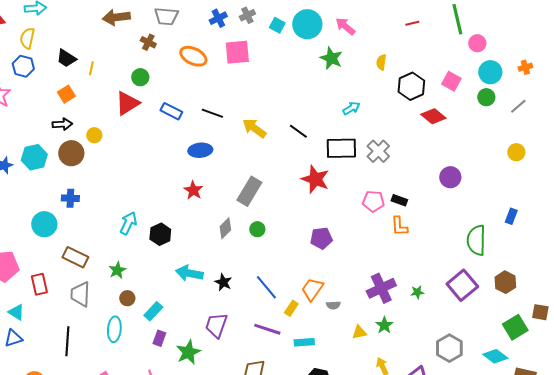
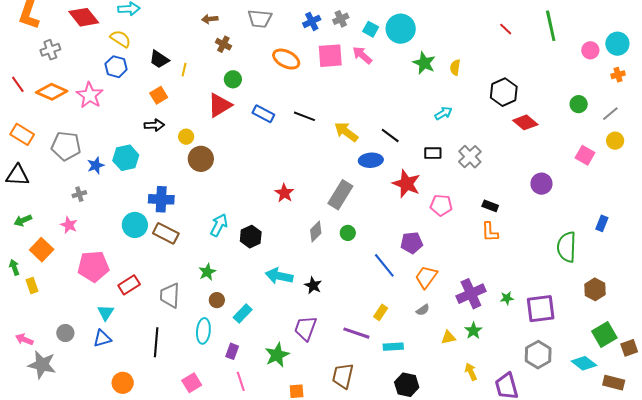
brown arrow: (116, 17) -> (210, 19), size x0.6
red line: (412, 23) -> (506, 29), turned 56
pink arrow: (345, 26) -> (362, 55), moved
yellow semicircle: (27, 38) -> (120, 39), turned 110
brown cross: (148, 42) -> (223, 44), moved
pink circle: (477, 43) -> (590, 50), moved
yellow semicircle: (381, 62) -> (455, 67), moved
cyan circle: (490, 72) -> (617, 44), moved
pink square: (451, 81) -> (585, 155), moved
black rectangle: (341, 148) -> (433, 153), size x0.6
blue ellipse: (200, 150) -> (371, 160), moved
yellow circle: (516, 152) -> (615, 141), moved
brown circle: (71, 153) -> (201, 159), moved
blue cross: (70, 198) -> (161, 199), size x1.4
pink pentagon: (373, 201) -> (441, 205), moved
brown rectangle: (75, 257) -> (166, 233), moved
red rectangle: (39, 284) -> (129, 285), turned 70
purple square: (462, 285) -> (541, 309), moved, turned 32
blue line: (266, 287) -> (384, 265), moved
orange trapezoid: (312, 289) -> (426, 277), moved
gray semicircle: (333, 305) -> (423, 310), turned -32
cyan triangle: (16, 312) -> (106, 313), turned 30
brown square: (540, 312) -> (629, 348), moved, turned -30
purple rectangle: (159, 338) -> (232, 351), moved

